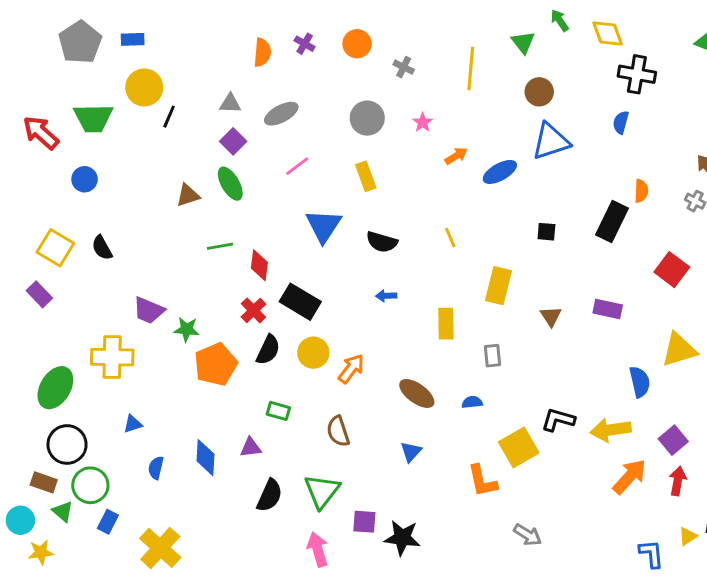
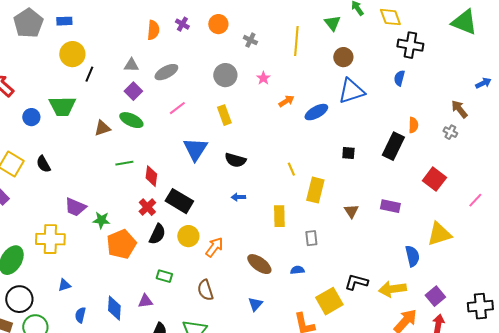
green trapezoid: (93, 118) -> (62, 106), moved
green ellipse: (230, 184) -> (131, 120), turned -35
yellow line: (450, 238) -> (291, 169), moved

